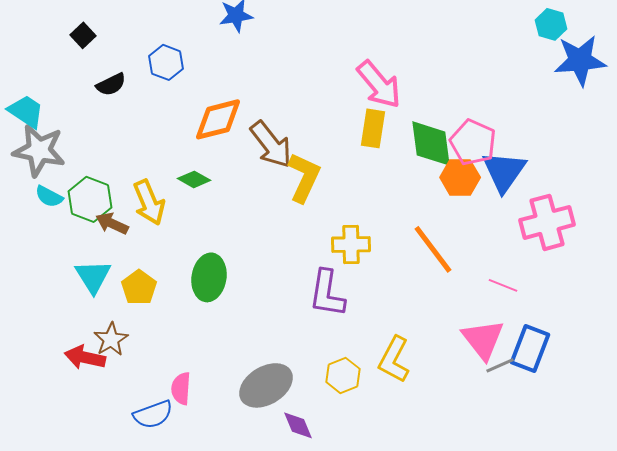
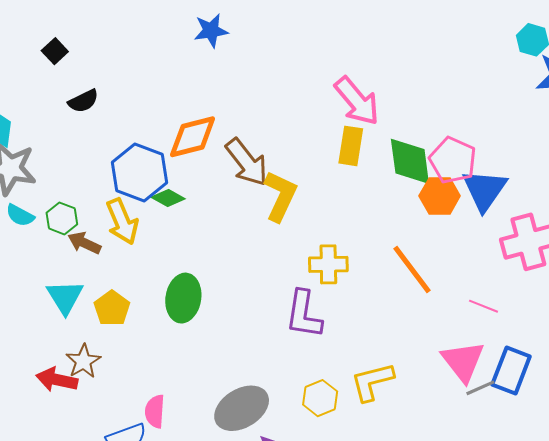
blue hexagon: (166, 62) -> (139, 172), moved, size x1.6
green hexagon: (90, 199) -> (62, 218), size x0.7
yellow L-shape: (394, 359) -> (372, 382), turned 48

